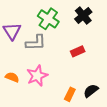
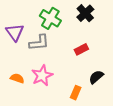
black semicircle: (91, 91) -> (96, 77), moved

